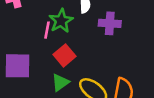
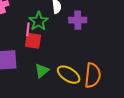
red square: (64, 55) -> (33, 41), moved, turned -36

